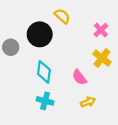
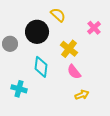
yellow cross: (102, 58) -> (69, 49), moved
cyan cross: (45, 101) -> (19, 89), moved

